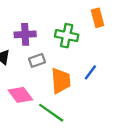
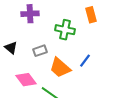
purple cross: (25, 34) -> (30, 14), moved
orange trapezoid: (61, 81) -> (60, 68), turned 135

